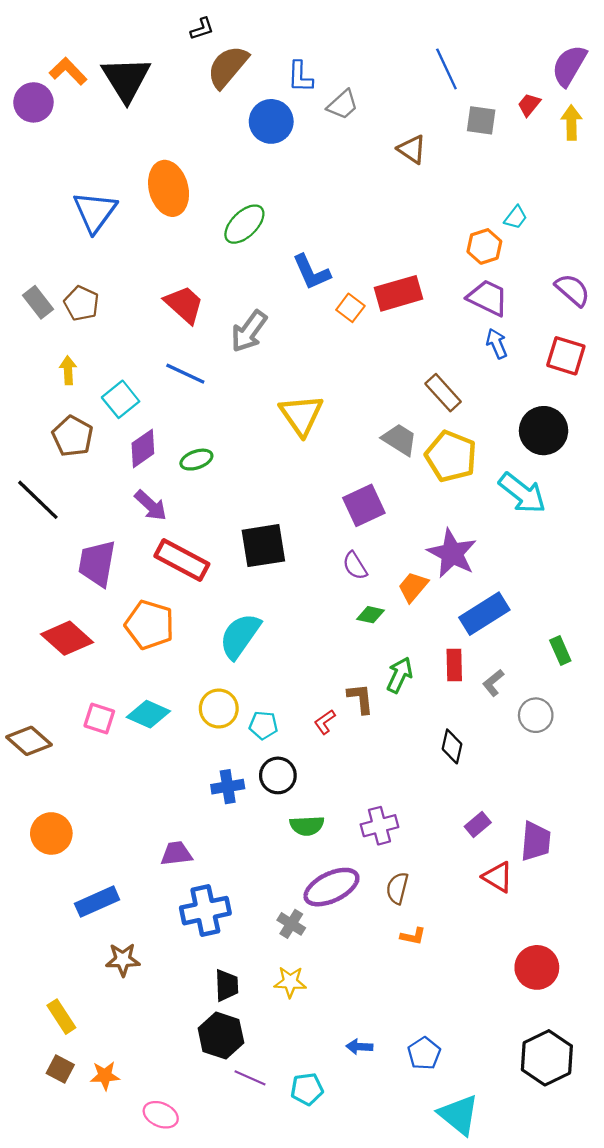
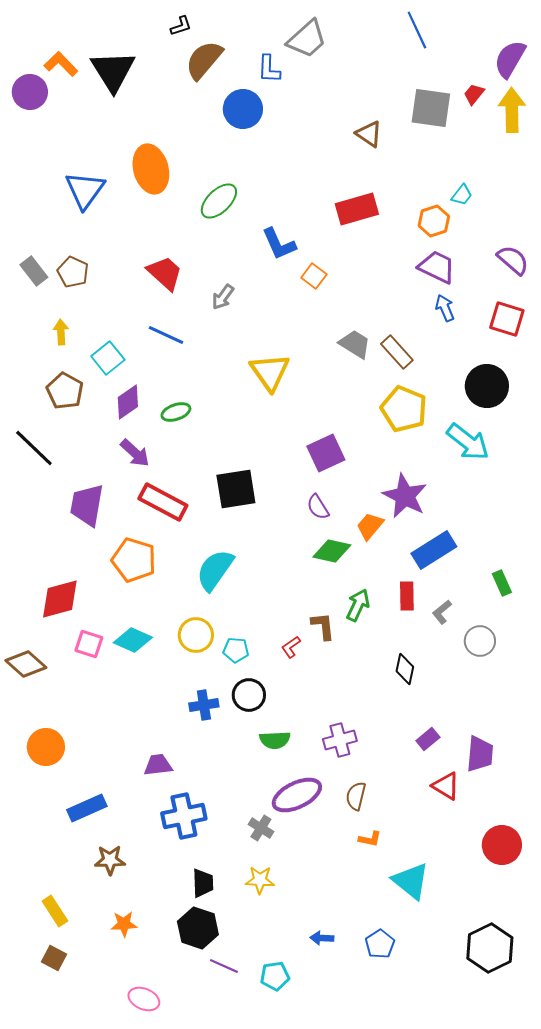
blue line: (446, 69) -> (417, 30), moved
gray trapezoid: (343, 105) -> (307, 39), moved, size x1.4
gray square: (481, 120) -> (431, 108), size x1.5
yellow arrow: (571, 123) -> (512, 110), size x1.4
red rectangle: (398, 293) -> (357, 209), moved
gray arrow: (249, 331) -> (223, 297), size x0.7
gray trapezoid: (400, 440) -> (355, 344), moved
green diamond: (371, 615) -> (332, 551), size x1.5
red diamond: (67, 638) -> (60, 599), moved, turned -57
red circle: (537, 967) -> (502, 845), moved
orange star: (105, 1076) -> (124, 924), moved
cyan triangle: (459, 1115) -> (411, 881), moved

